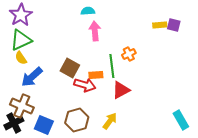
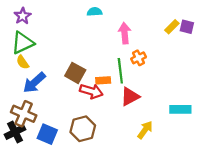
purple star: (21, 15) -> (23, 16), size x0.7
yellow rectangle: (160, 25) -> (172, 27), turned -40
pink arrow: (95, 31) -> (125, 33), moved
cyan rectangle: (181, 120) -> (180, 109), moved, turned -60
yellow arrow: (110, 121) -> (145, 130), moved

